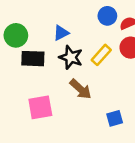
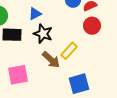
yellow rectangle: (101, 55) -> (69, 51), moved
blue square: (115, 118) -> (79, 84), size x1.5

